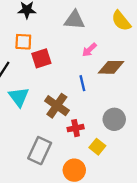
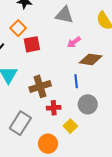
orange square: (23, 42) -> (18, 28), turned 35
blue line: (82, 83) -> (76, 81), moved
brown cross: (57, 106) -> (40, 86), turned 30

